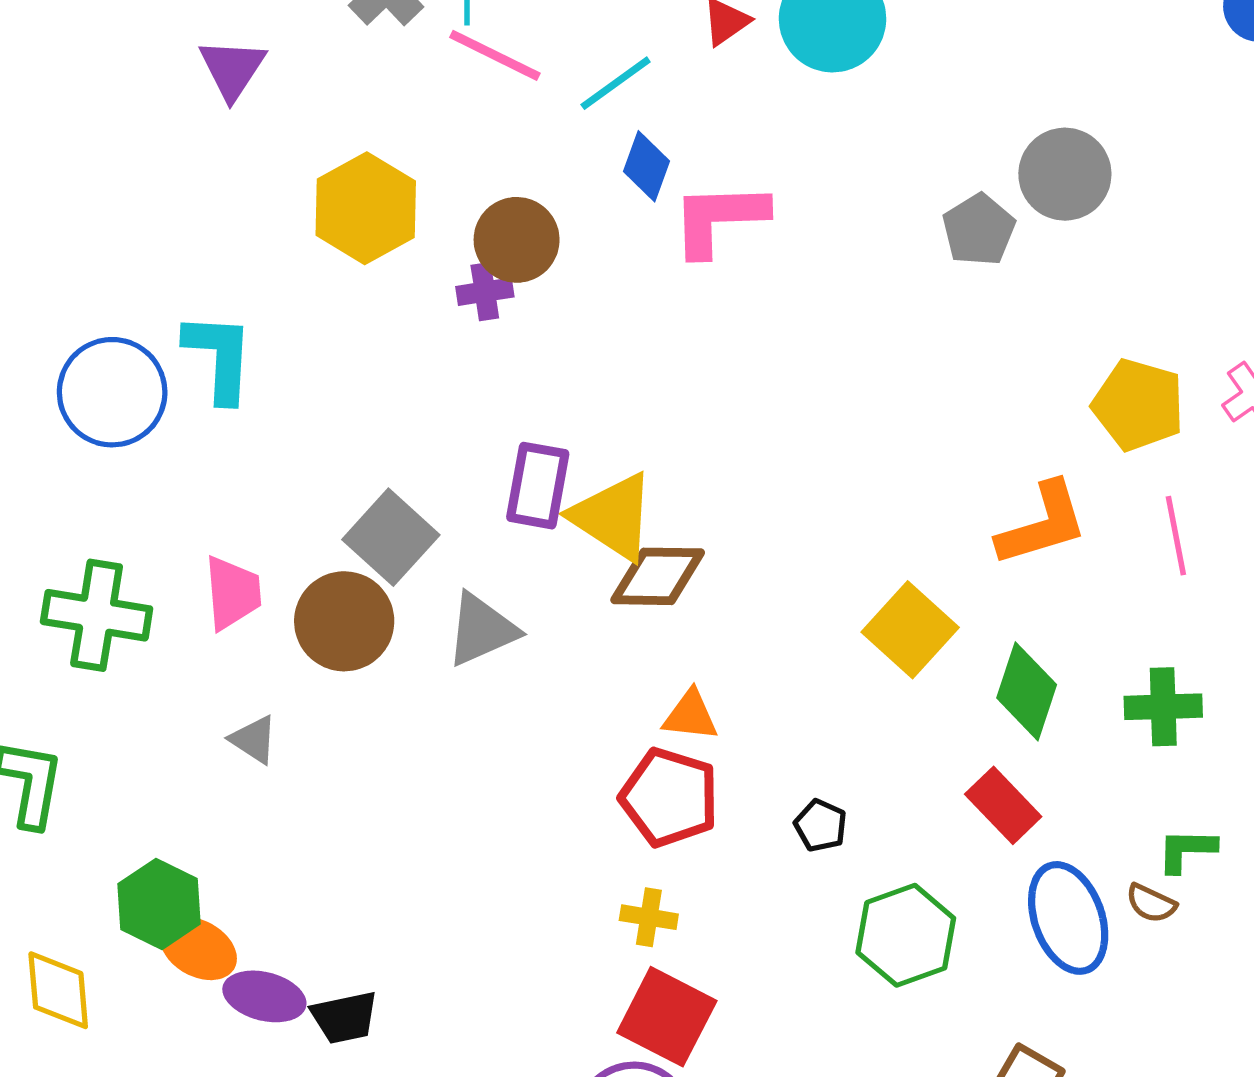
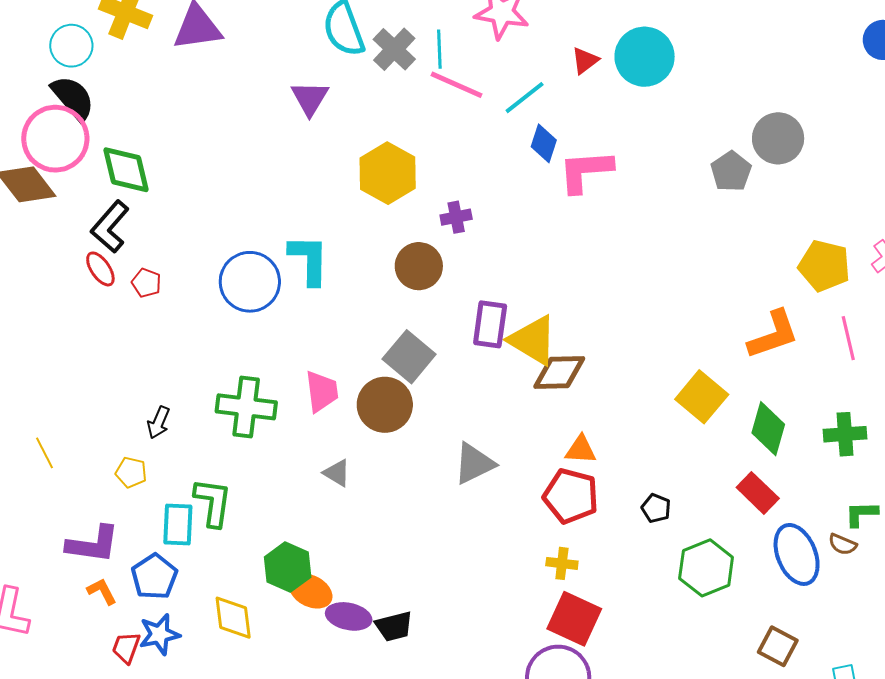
brown circle: (517, 240) -> (419, 266), moved
gray triangle: (482, 630) -> (474, 464), moved

